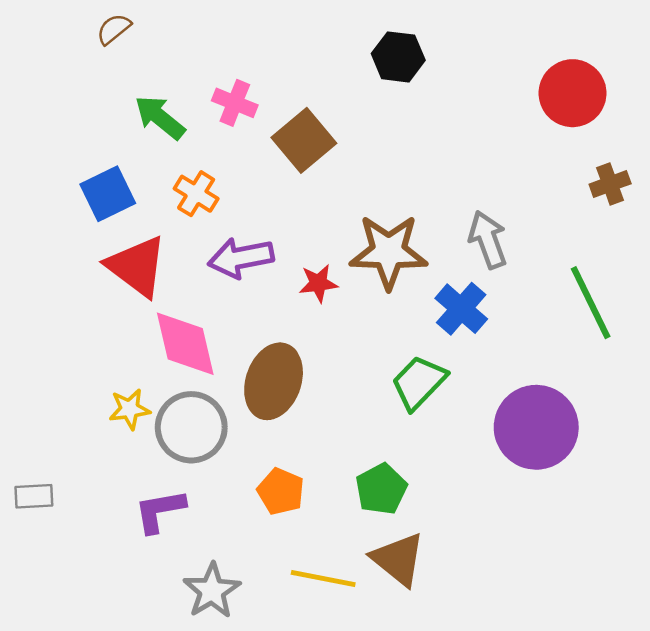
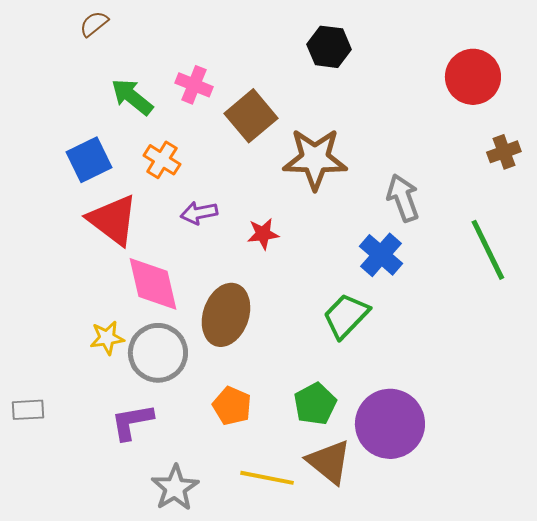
brown star: (389, 252) -> (315, 159), moved
purple arrow: (241, 258) -> (199, 213), size x0.7
purple circle: (536, 427) -> (390, 424), moved

